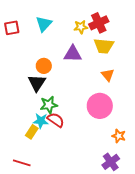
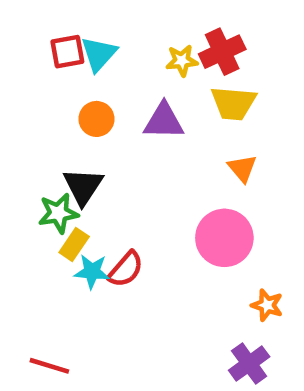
red square: (12, 28) -> (67, 52), moved
orange circle: (44, 66) -> (96, 119), moved
green star: (49, 105) -> (58, 213), moved
red semicircle: (56, 120) -> (126, 269), turned 96
yellow rectangle: (32, 132) -> (74, 245), moved

